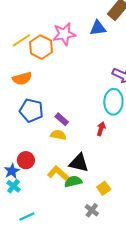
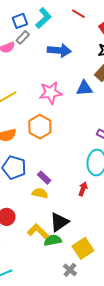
orange hexagon: (41, 47) -> (40, 127), moved
black triangle: (79, 163) -> (59, 222), turned -50
yellow square: (104, 188) -> (83, 248), size x1.5

